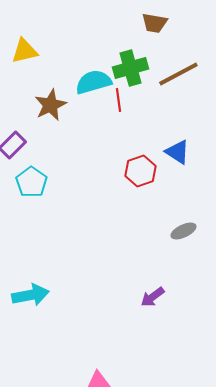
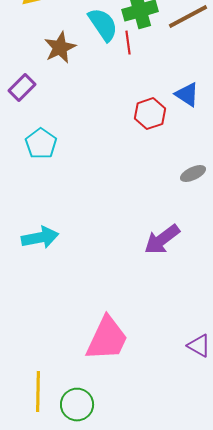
cyan semicircle: (93, 82) -> (103, 25), turned 72
cyan pentagon: (31, 182) -> (41, 144), moved
purple arrow: (152, 297) -> (162, 240), size x1.5

